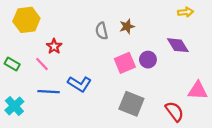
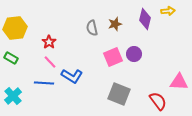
yellow hexagon: (26, 20) -> (15, 28), moved
purple diamond: (178, 45) -> (145, 19), moved, turned 45
pink line: (42, 64) -> (50, 62), moved

